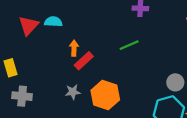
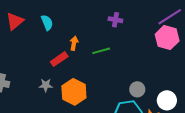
cyan semicircle: (53, 22) -> (47, 23), moved, turned 56
orange arrow: (74, 48) -> (74, 43), moved

